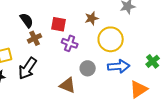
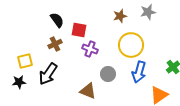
brown star: (92, 18) -> (120, 16), moved
black semicircle: (27, 20) -> (57, 20), moved
blue arrow: (119, 66) -> (139, 72), turned 110

